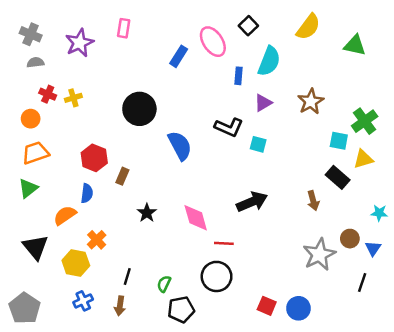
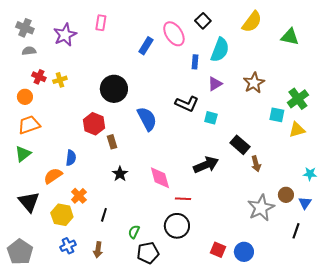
red hexagon: (94, 158) -> (94, 124), moved
brown rectangle: (122, 176) -> (112, 142), moved, turned -40
black rectangle: (338, 177) -> (240, 145), moved
black line: (127, 276) -> (104, 215), moved

